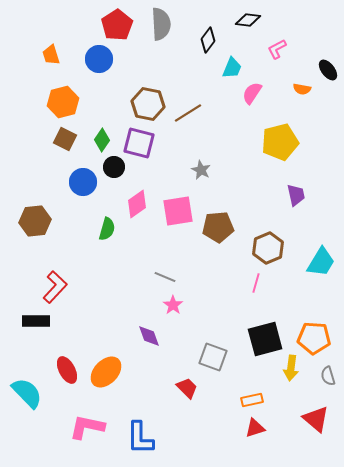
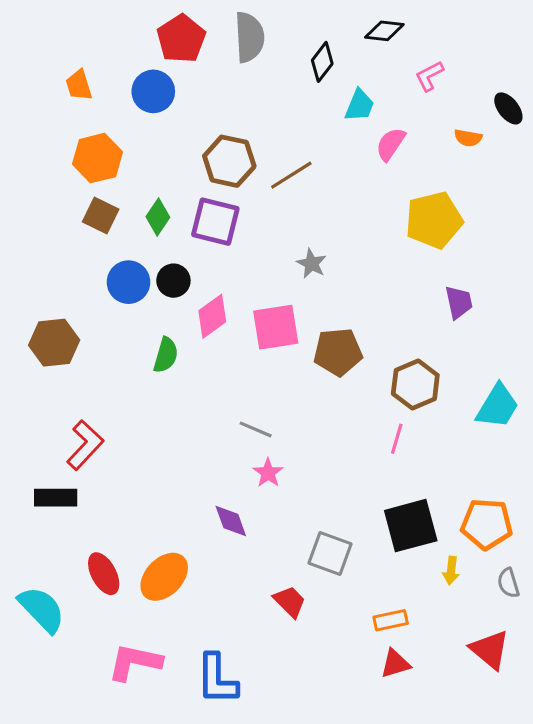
black circle: (114, 167) -> (173, 281), moved
yellow arrow: (291, 368) -> (451, 571), size x0.7

